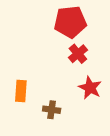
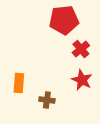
red cross: (78, 54) -> (81, 49), moved

